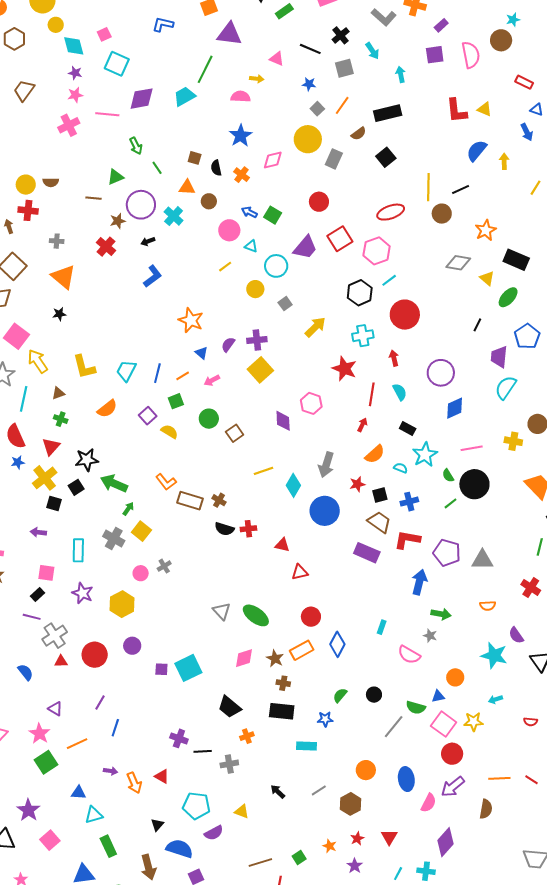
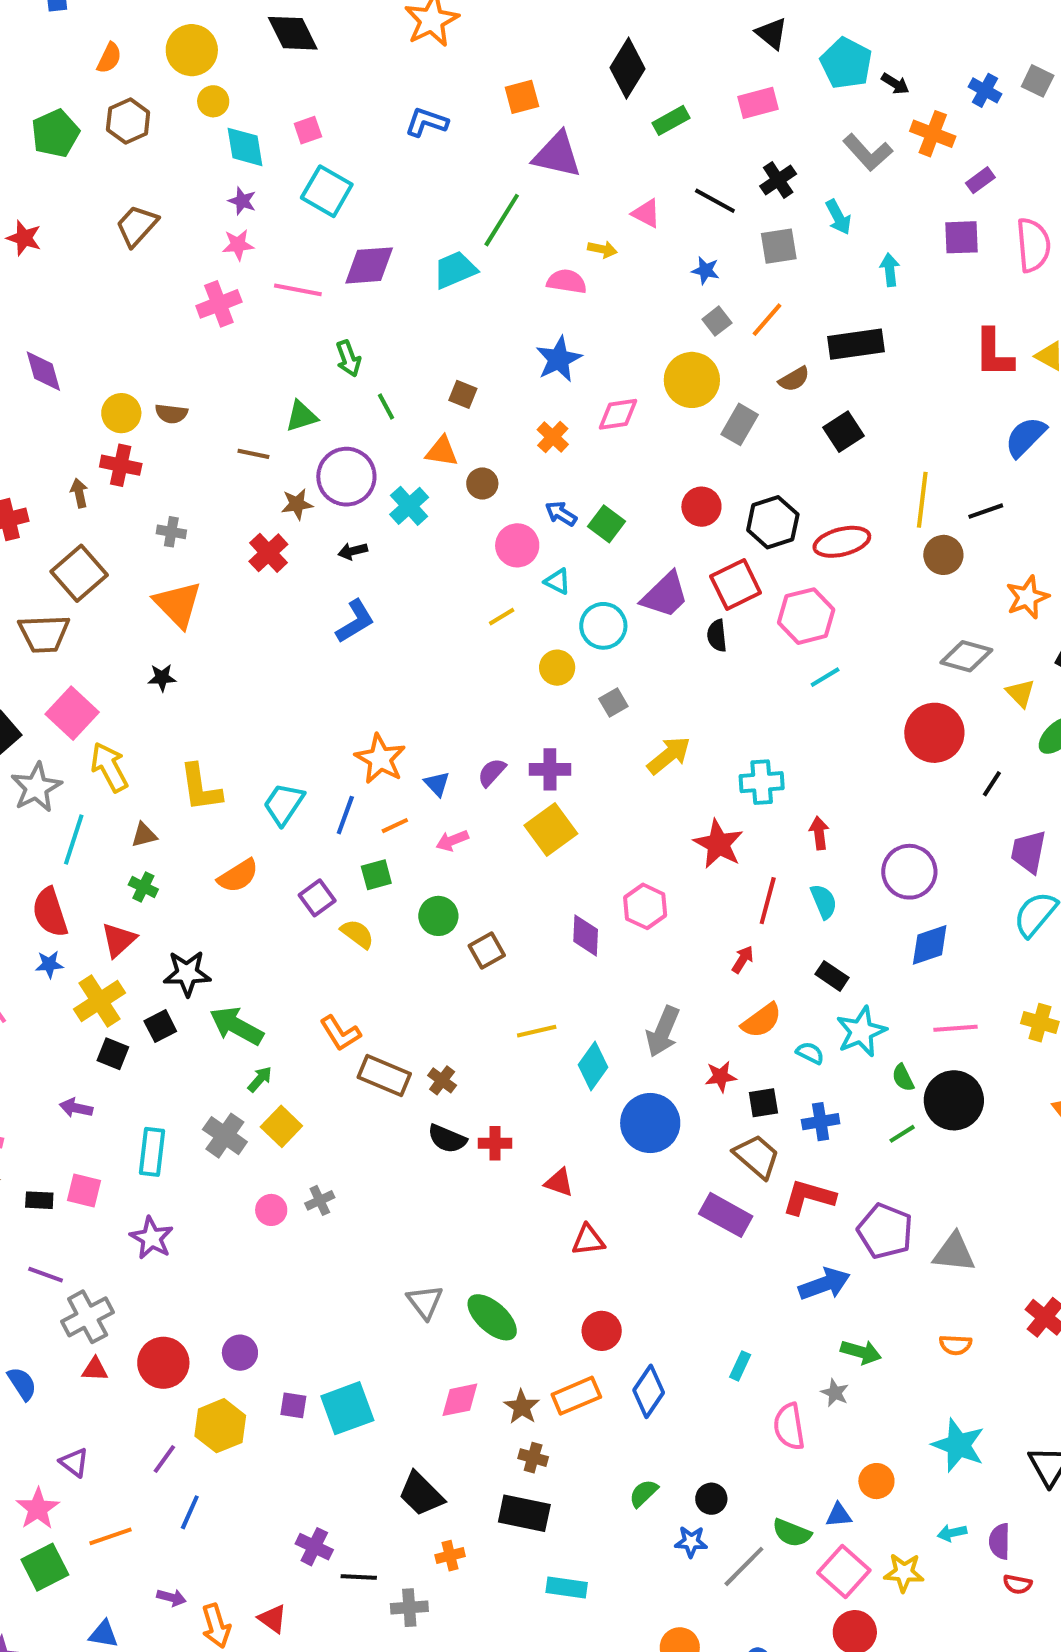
black semicircle: (216, 168) -> (717, 636), moved
black hexagon: (360, 293) -> (773, 522), moved
red circle: (405, 315) -> (934, 733), moved
orange star: (191, 320) -> (380, 759), moved
blue arrow: (419, 582) -> (824, 1284), turned 50
black rectangle: (37, 594) -> (39, 1200), moved, turned 40
yellow hexagon: (122, 604) -> (220, 1426), moved
purple semicircle: (516, 635) -> (1000, 1541), moved, turned 30
pink semicircle: (409, 655) -> (789, 1427), turned 45
blue star: (325, 719) -> (691, 1542), moved

